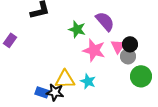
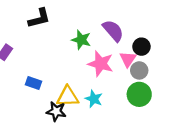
black circle: (130, 44) -> (141, 47), moved
green circle: (141, 76) -> (139, 94), moved
blue rectangle: (42, 92) -> (34, 83), moved

